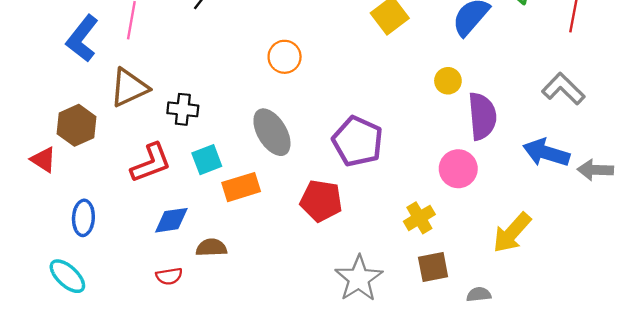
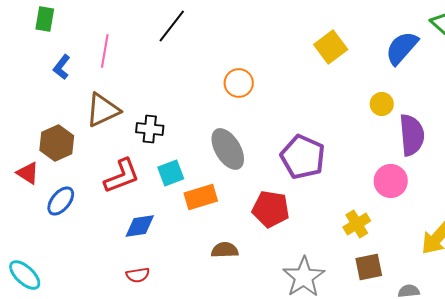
blue L-shape: (82, 38) -> (62, 67), size x0.6
blue ellipse: (83, 218) -> (61, 201), moved, turned 36
brown semicircle: (211, 248) -> (225, 250), moved
cyan ellipse: (67, 276) -> (25, 275), moved

